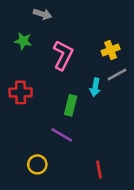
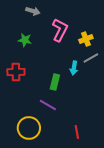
green star: (23, 41) -> (25, 40), moved
pink L-shape: (63, 55) -> (60, 30), moved
yellow circle: (37, 164) -> (29, 128), size x1.5

